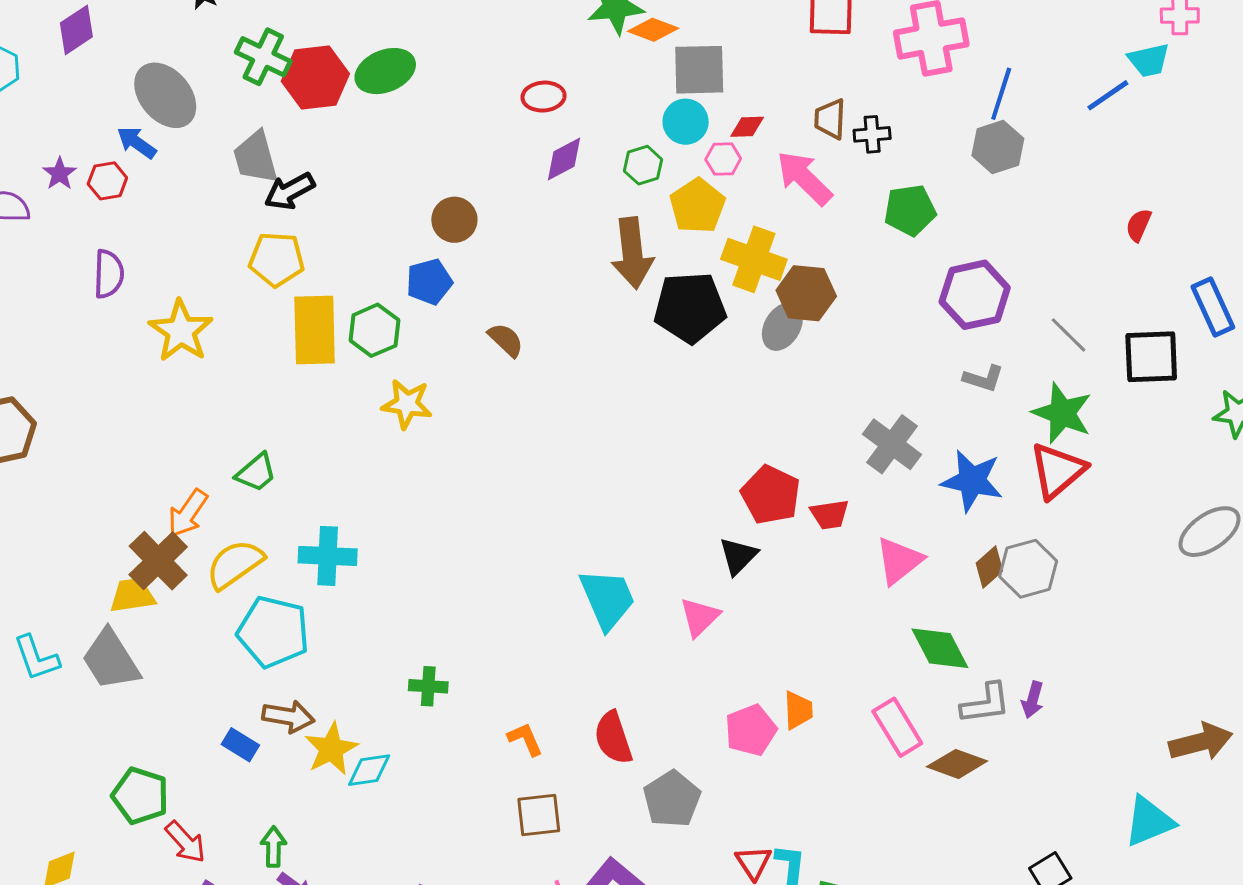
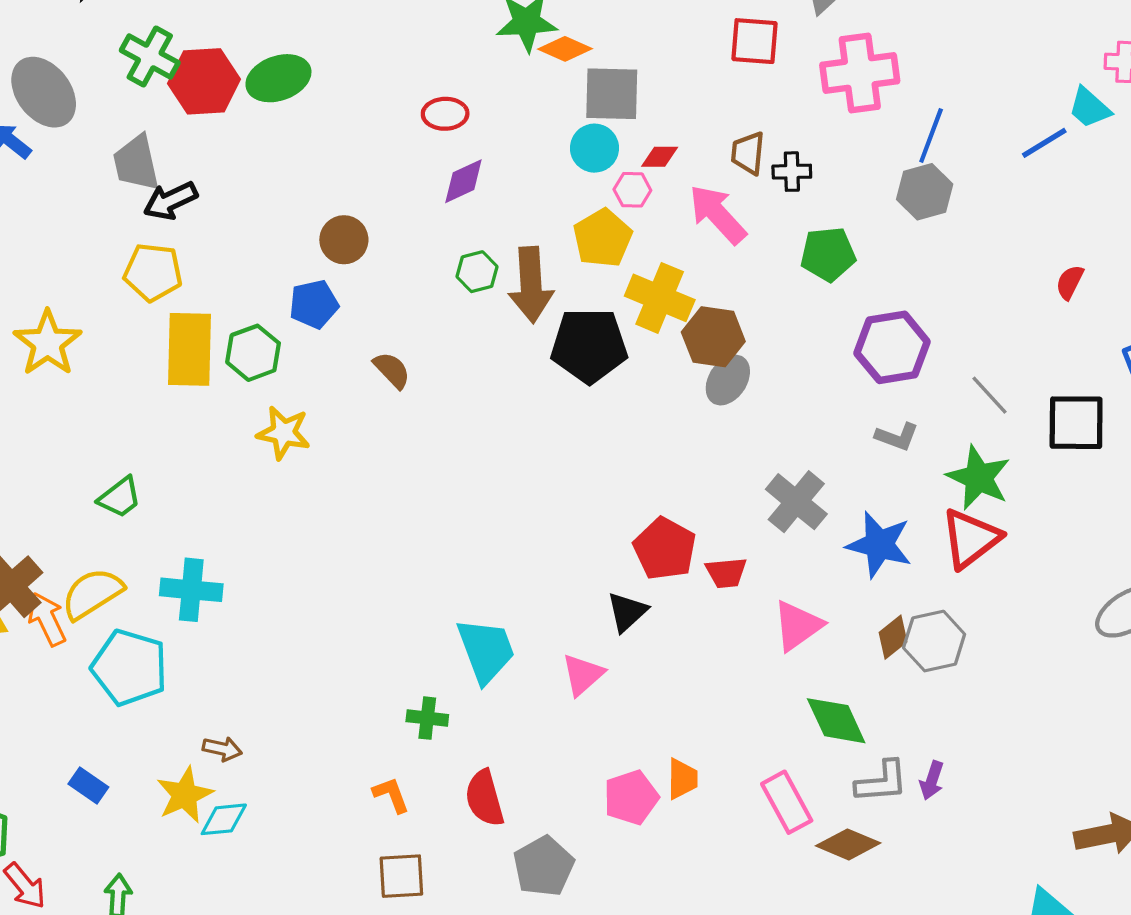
cyan trapezoid: (1149, 60) -> (1089, 108), turned 51
green hexagon: (643, 165) -> (477, 272), moved
gray ellipse: (782, 327) -> (728, 380), moved
orange arrow: (188, 513) -> (47, 619), moved, turned 117
green cross: (428, 686) -> (427, 718), moved
brown arrow: (288, 717) -> (222, 749), moved, size x0.7

